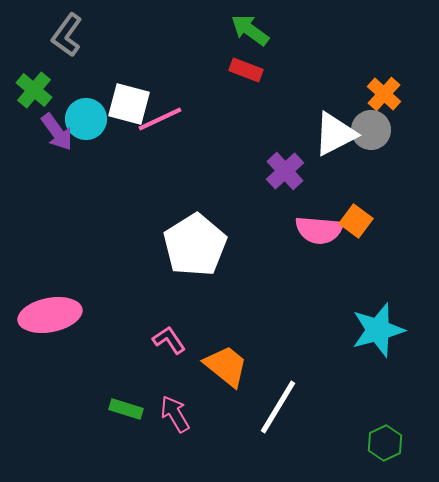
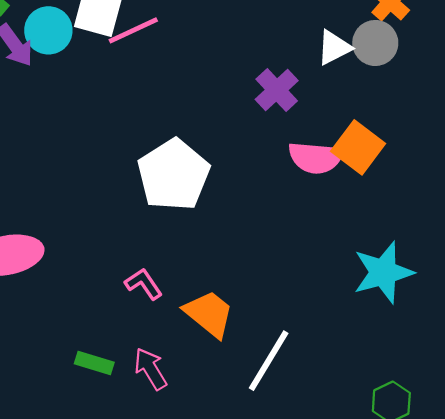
white triangle: (335, 134) -> (334, 48), size x0.7
orange square: (356, 221) -> (358, 147), size x1.4

